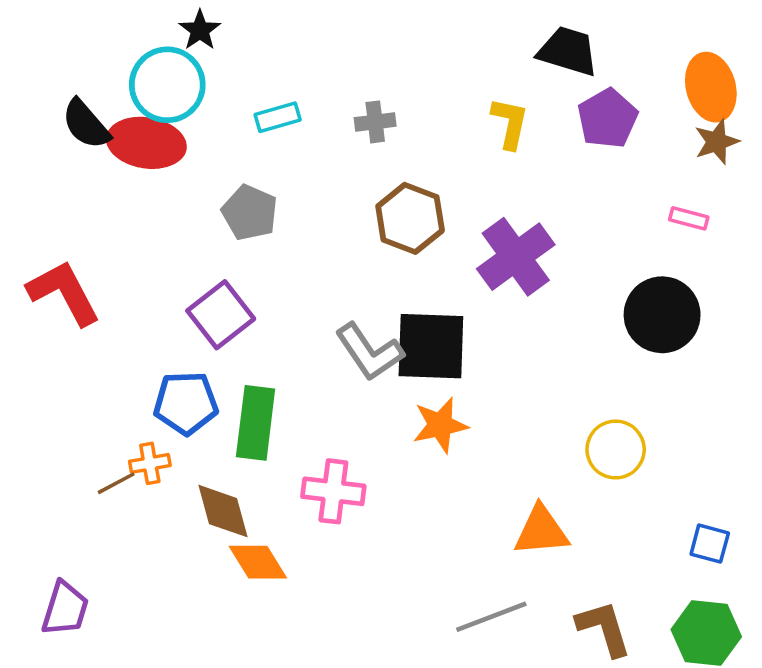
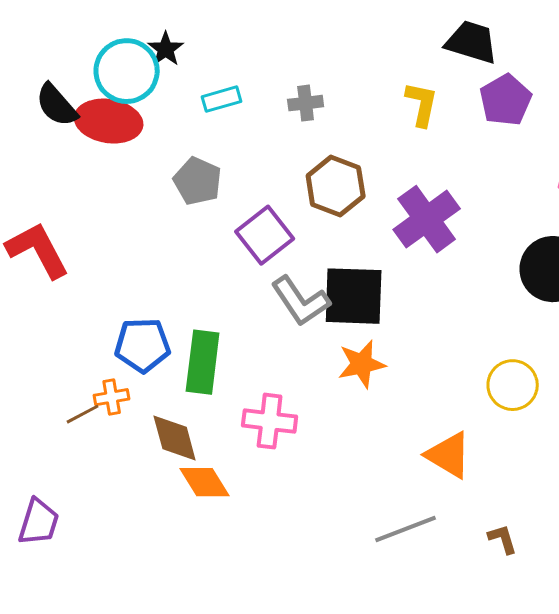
black star: (200, 30) -> (166, 49), moved
purple square: (221, 315) -> (265, 235), moved
orange triangle: (541, 531) -> (449, 455), turned 36
brown L-shape: (604, 628) -> (503, 539), size x0.6

